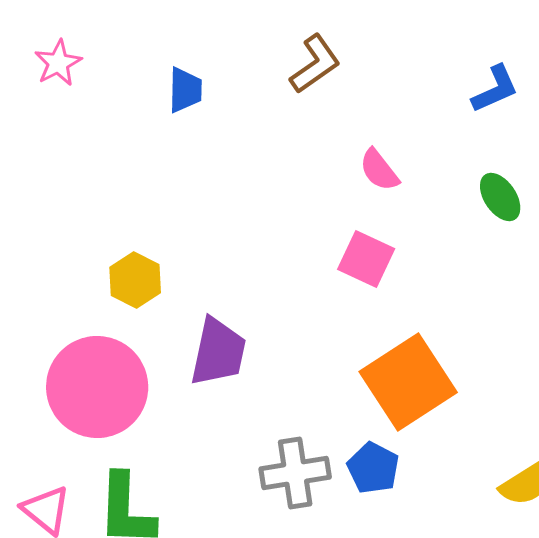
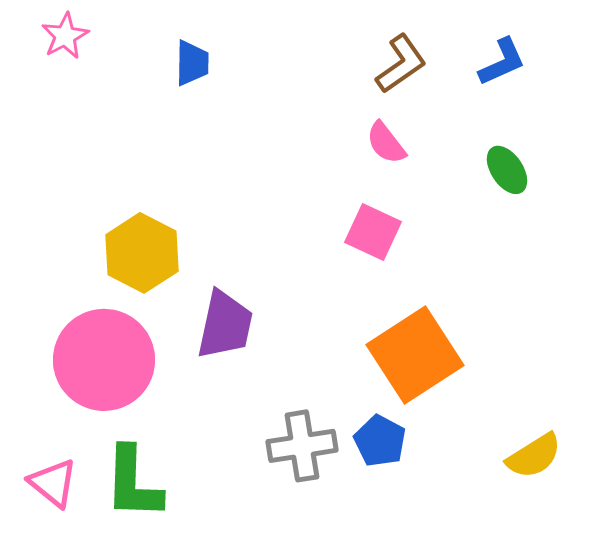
brown L-shape: (315, 64) -> (401, 64), moved
yellow hexagon: (135, 280) -> (142, 253), size x1.4

